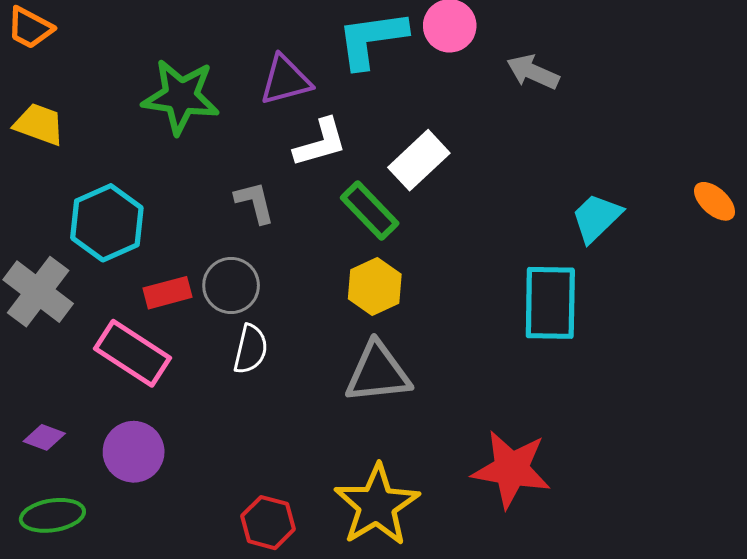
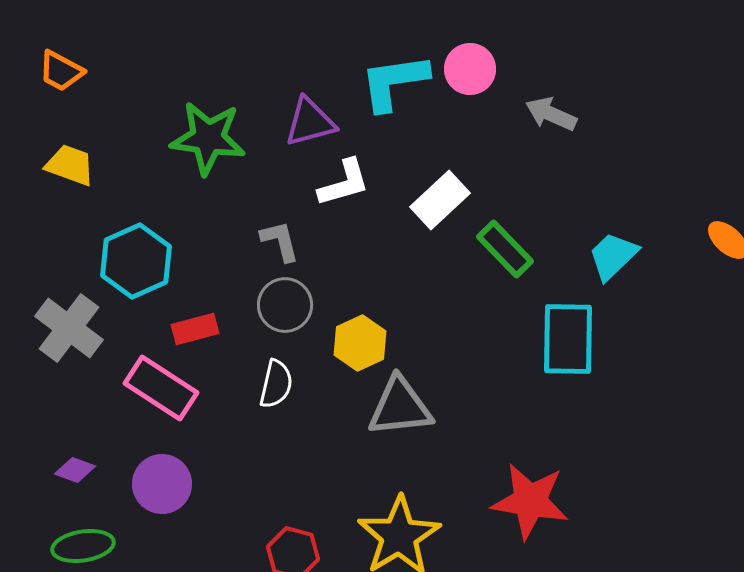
green rectangle: (370, 211) -> (505, 249), moved
gray circle: (231, 285) -> (285, 305), moved
yellow hexagon: (375, 286) -> (360, 343), moved

